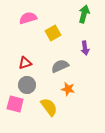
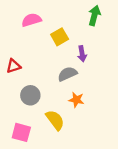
purple arrow: (85, 48) -> (82, 54), moved
red triangle: (25, 63) -> (13, 66), moved
pink square: (15, 104) -> (21, 132), moved

